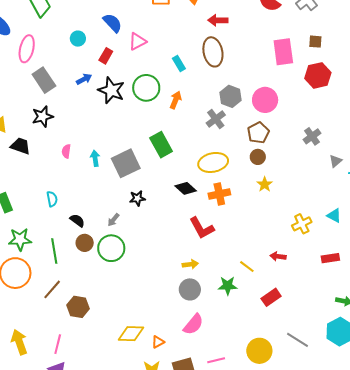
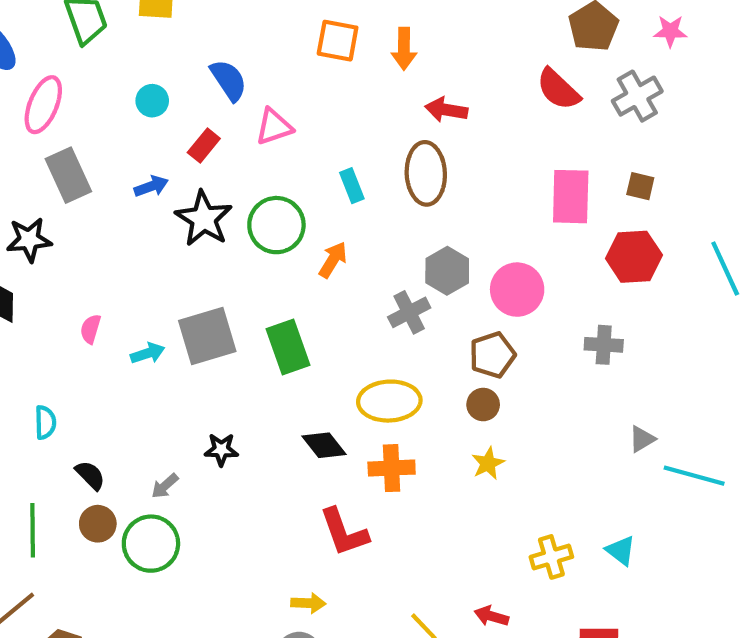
black star: (43, 116) -> (29, 240), moved
gray cross: (312, 136) -> (604, 345), moved, turned 30
cyan arrow: (95, 158) -> (148, 353), turned 70
gray square: (126, 163) -> (207, 336), moved

